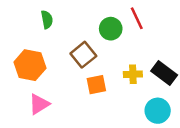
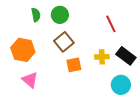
red line: (137, 18) -> (111, 24), moved
green circle: (111, 29) -> (60, 15), moved
pink triangle: (39, 104) -> (30, 80), turned -48

